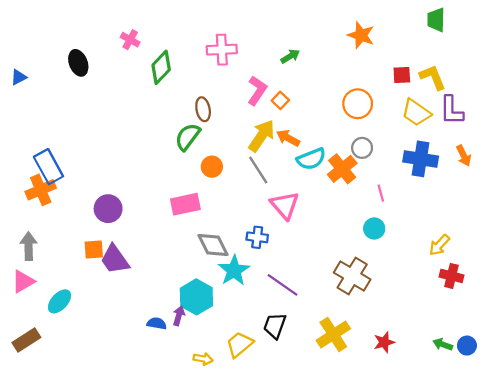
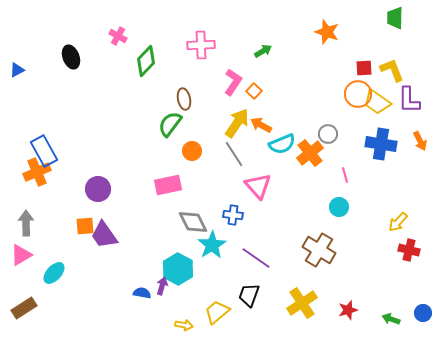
orange circle: (358, 104) -> (358, 94), moved
green arrow: (443, 344) -> (391, 319), moved

